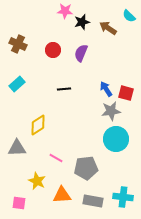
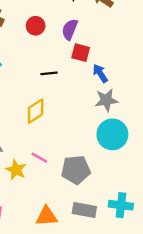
red square: (126, 93) -> (81, 53), moved
yellow diamond: (38, 125) -> (36, 111), moved
yellow star: (37, 181) -> (16, 170), moved
orange triangle: (62, 195) -> (47, 216), moved

